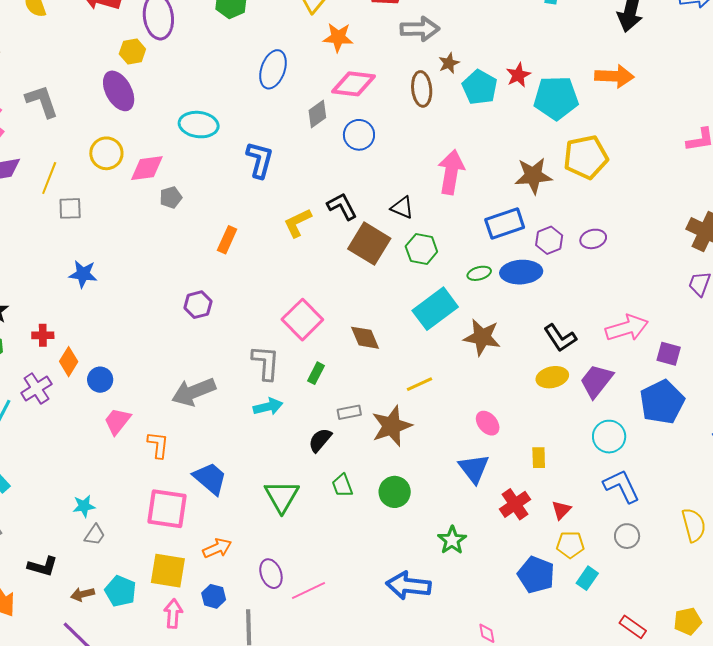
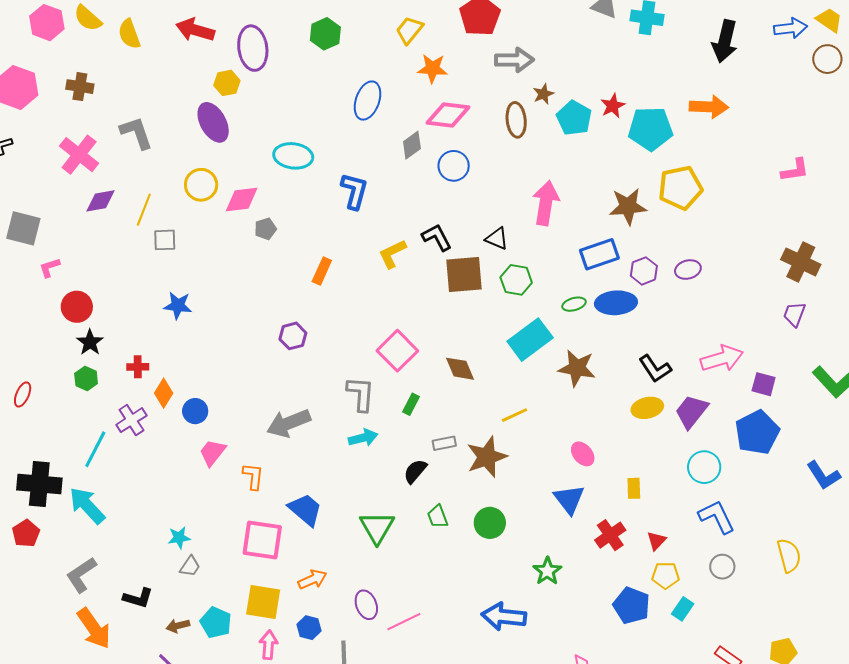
brown square: (369, 244) -> (464, 275), turned -36

